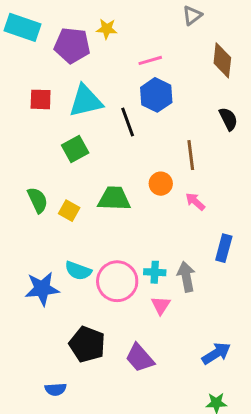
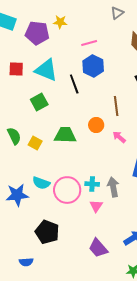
cyan triangle: (86, 101) -> (46, 70), turned 35
purple trapezoid: (140, 358) -> (98, 248), moved

